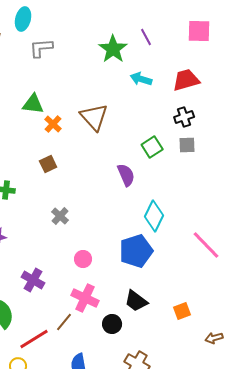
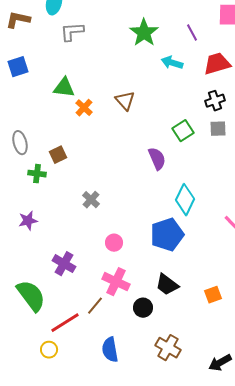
purple line: (146, 37) -> (192, 33), moved
brown triangle: (94, 117) -> (125, 101), size x0.7
brown square: (48, 164) -> (58, 155), moved

